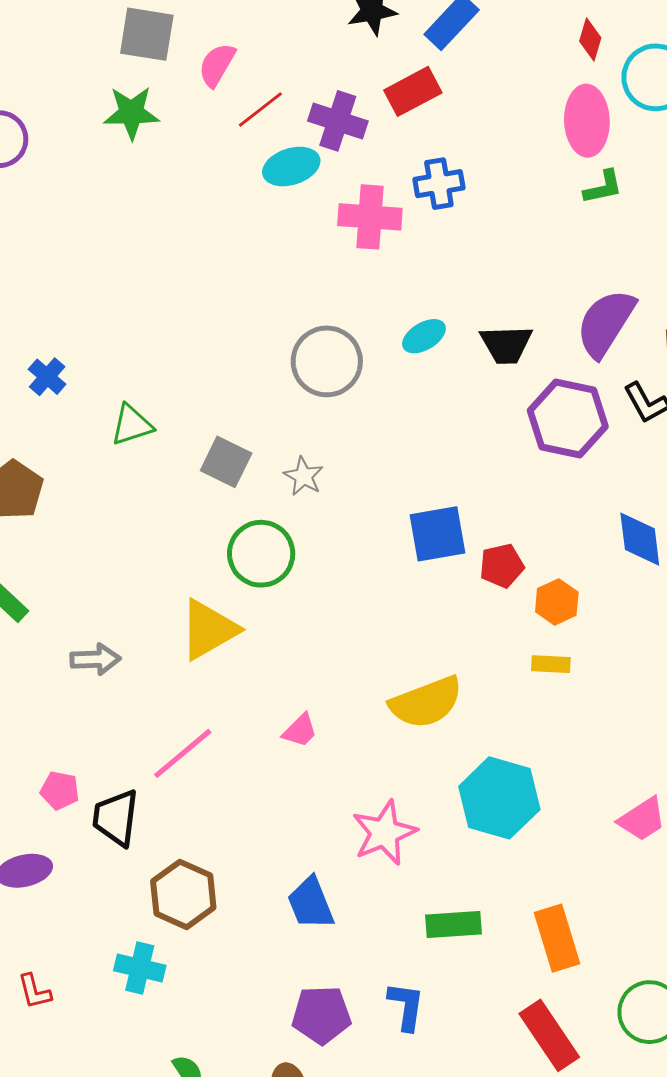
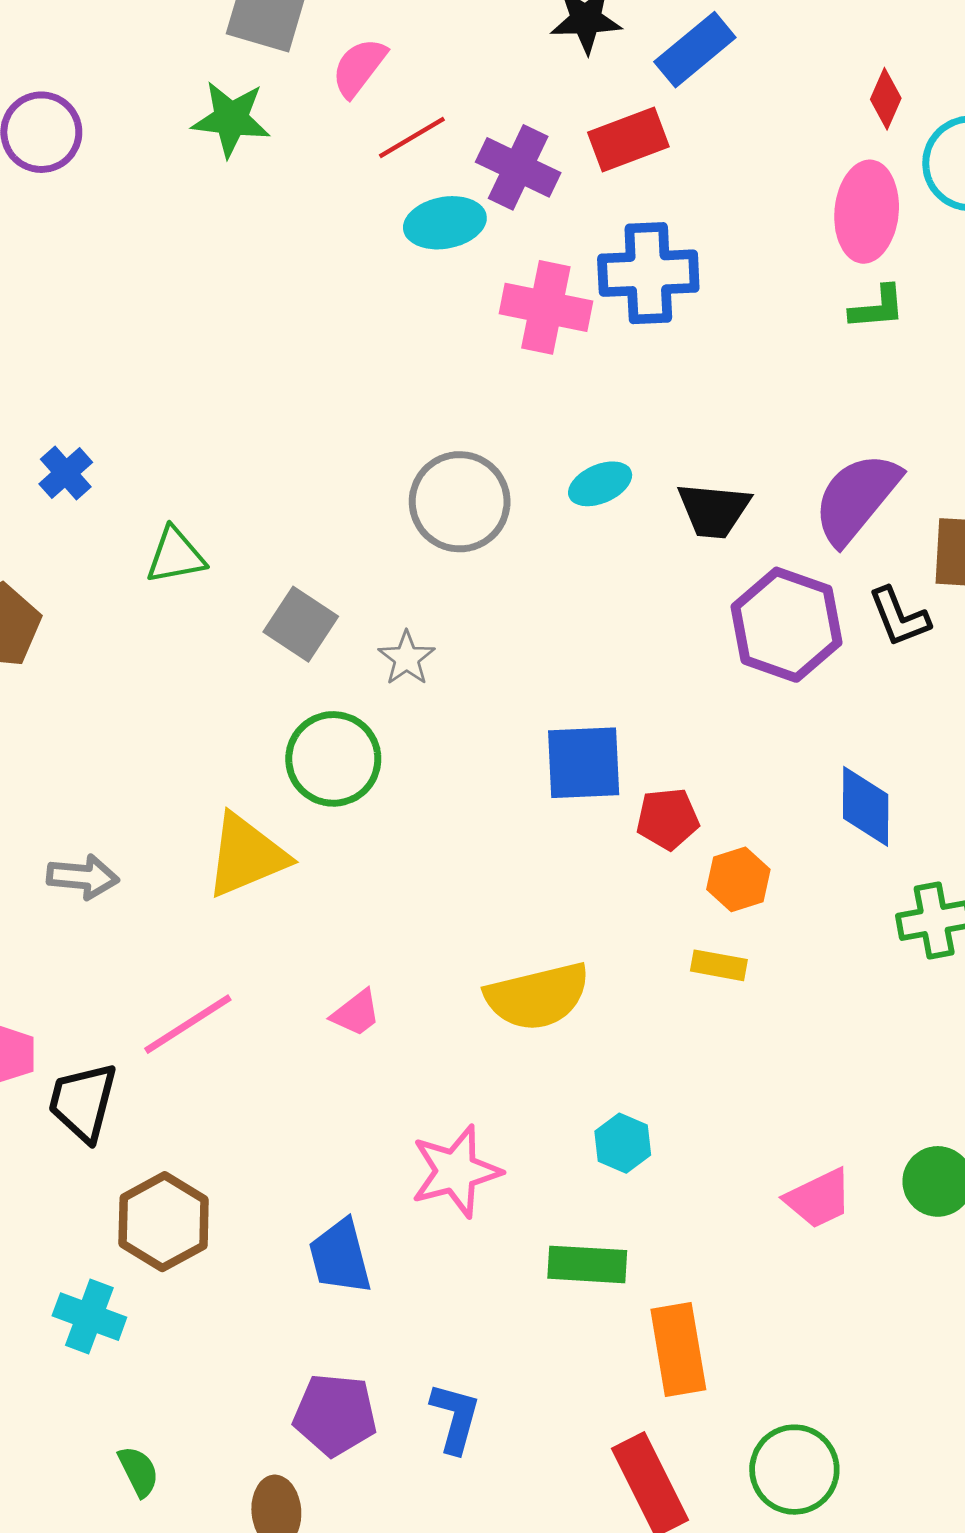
blue cross: (439, 184) -> (648, 273), size x1.4
cyan hexagon: (499, 798) -> (623, 1143), size x0.5
green rectangle: (453, 925) -> (587, 1264), moved

